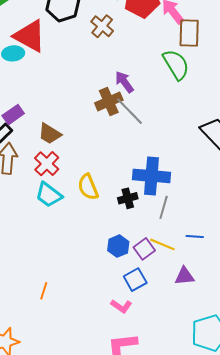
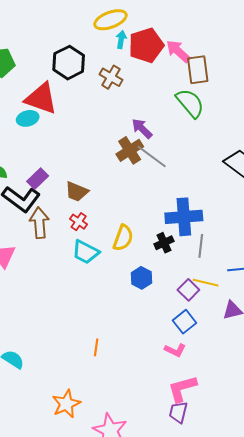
red cross: (47, 164) -> (79, 222), size x0.7
yellow semicircle: (88, 187) -> (123, 238), turned -128
blue hexagon: (118, 246) -> (141, 278), moved

